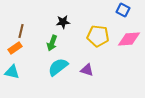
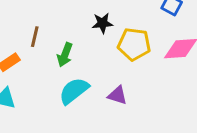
black star: (63, 22) -> (102, 23), moved
brown line: (21, 31) -> (35, 37), moved

